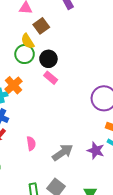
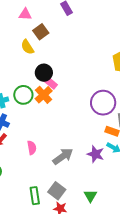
green circle: (25, 54) -> (23, 95), moved
black circle: (48, 59) -> (44, 73), moved
orange cross: (13, 85) -> (44, 95), moved

